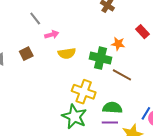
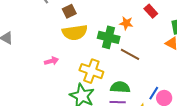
pink arrow: (52, 35) -> (51, 61), moved
yellow semicircle: (67, 53) -> (75, 32), size x1.4
brown square: (26, 54) -> (69, 11), moved

